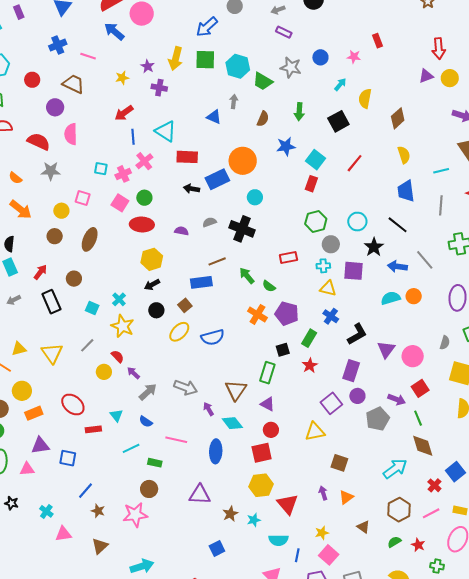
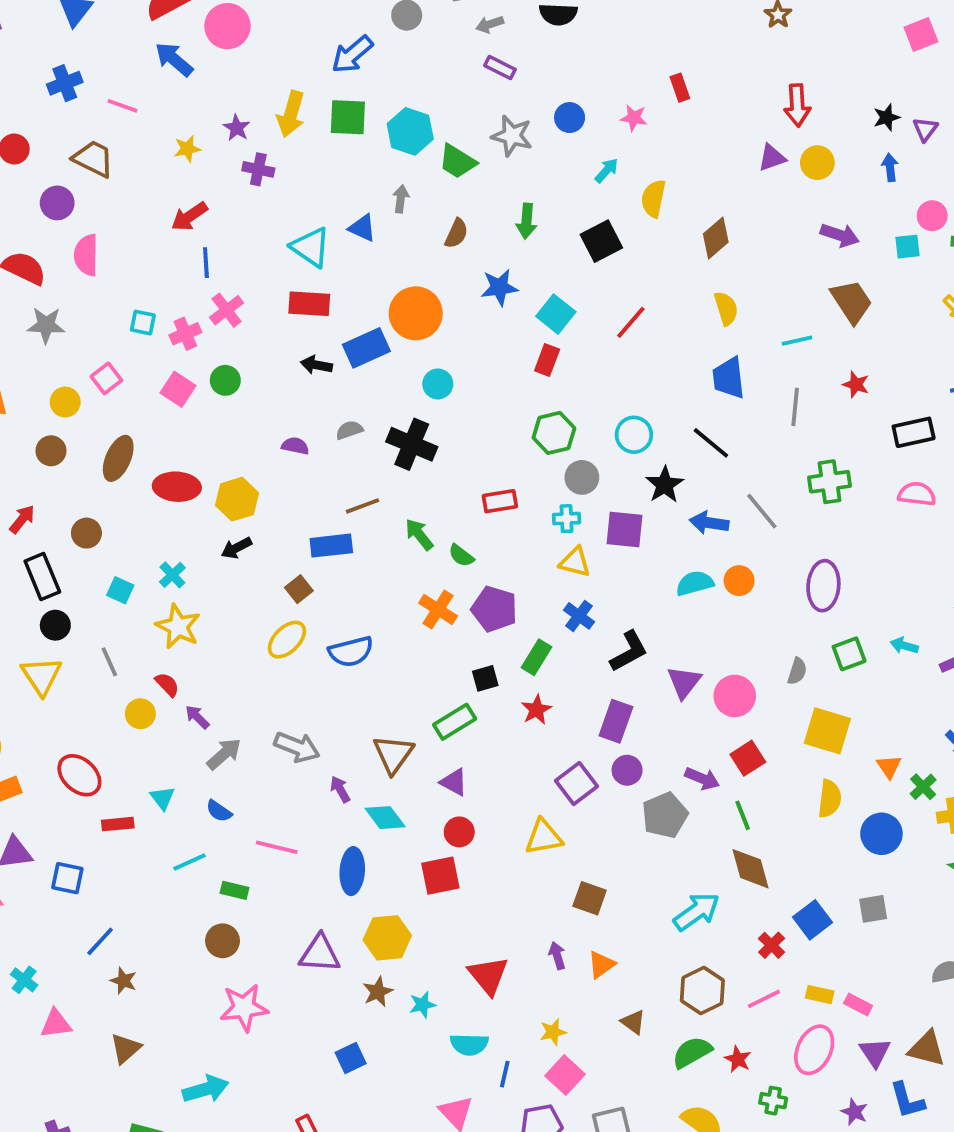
cyan triangle: (166, 131) -> (311, 247), moved
pink square: (83, 198) -> (106, 378), turned 35
red ellipse: (142, 224) -> (177, 487), moved
black circle: (156, 310) -> (55, 625), moved
gray line: (87, 345) -> (109, 662), turned -70
green rectangle: (267, 373) -> (455, 722), turned 40
yellow hexagon: (261, 485) -> (387, 938), moved
pink star: (135, 515) -> (244, 1008), moved
green semicircle: (394, 542) -> (692, 1052), size x1.5

